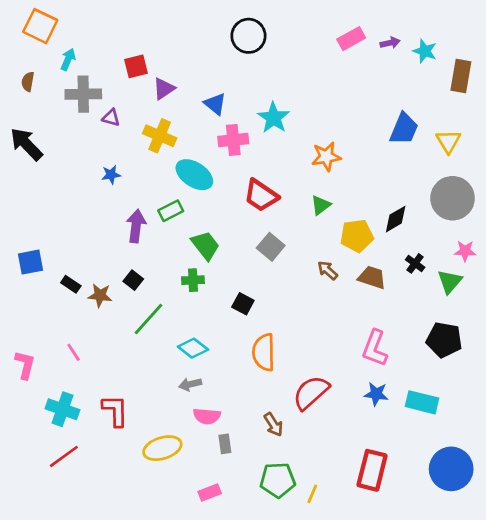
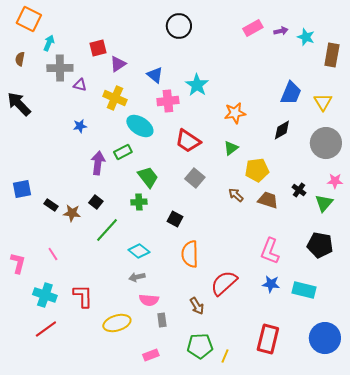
black diamond: (396, 219) -> (282, 130), moved

